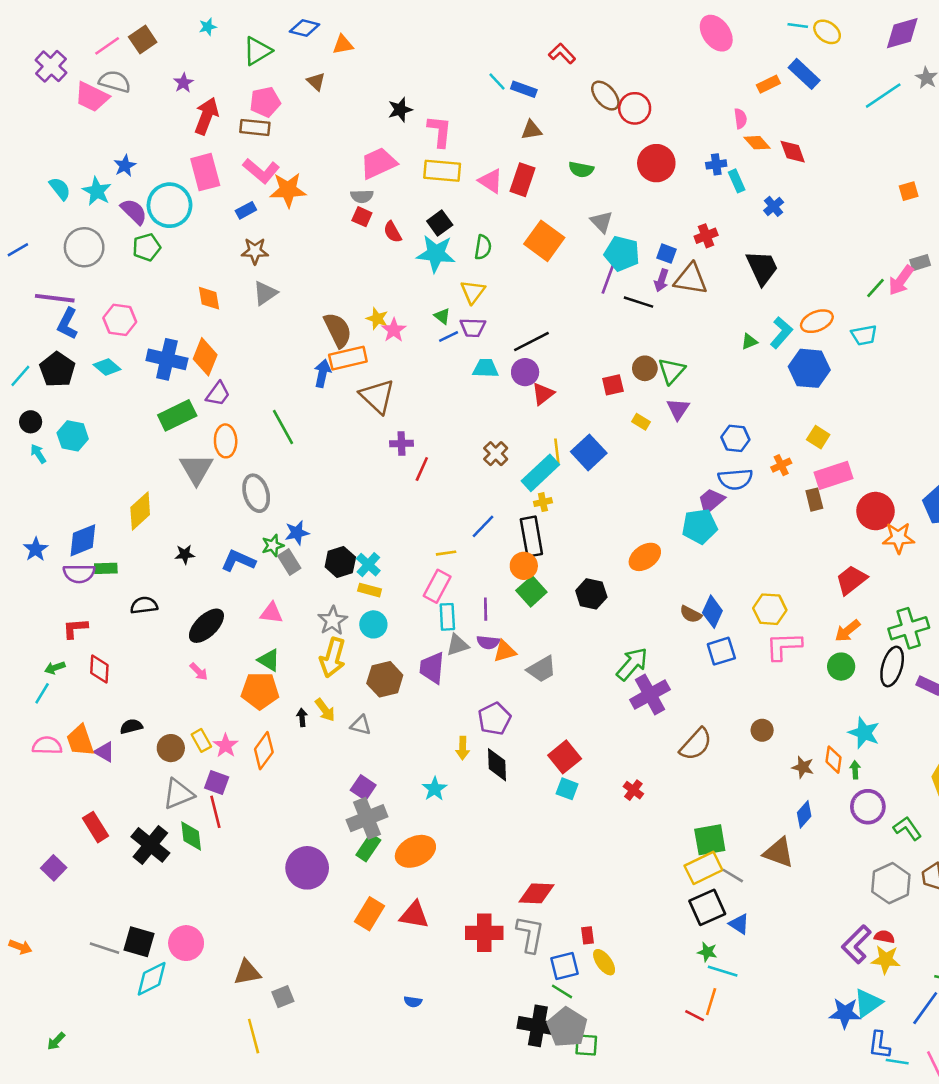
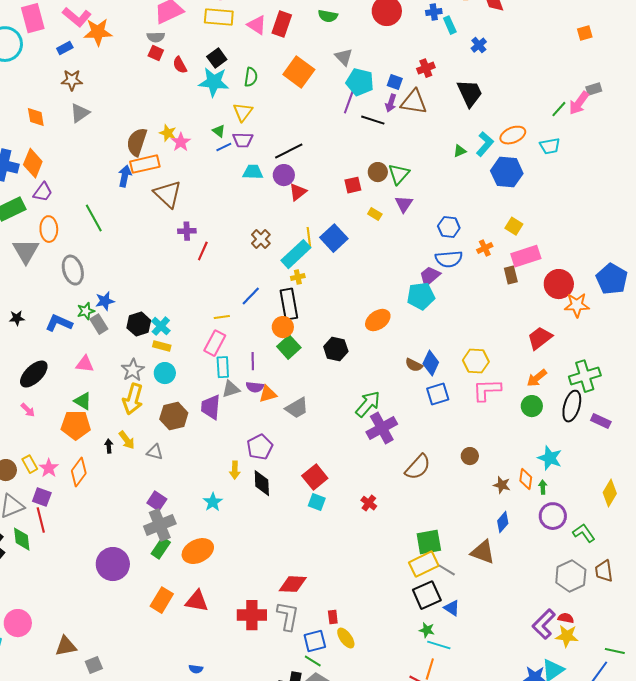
brown semicircle: (338, 330) -> (137, 142), turned -136

